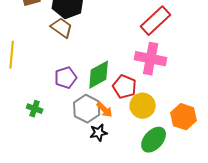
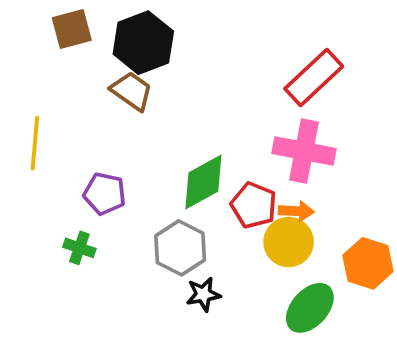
purple pentagon: (66, 78) -> (105, 194), moved, turned 30
orange arrow: (105, 110) -> (296, 211), moved, turned -42

